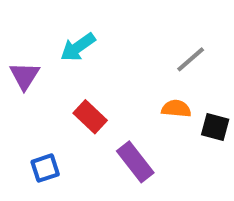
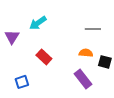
gray line: (191, 59) -> (93, 29), turned 42
purple rectangle: (135, 162) -> (83, 79), moved

